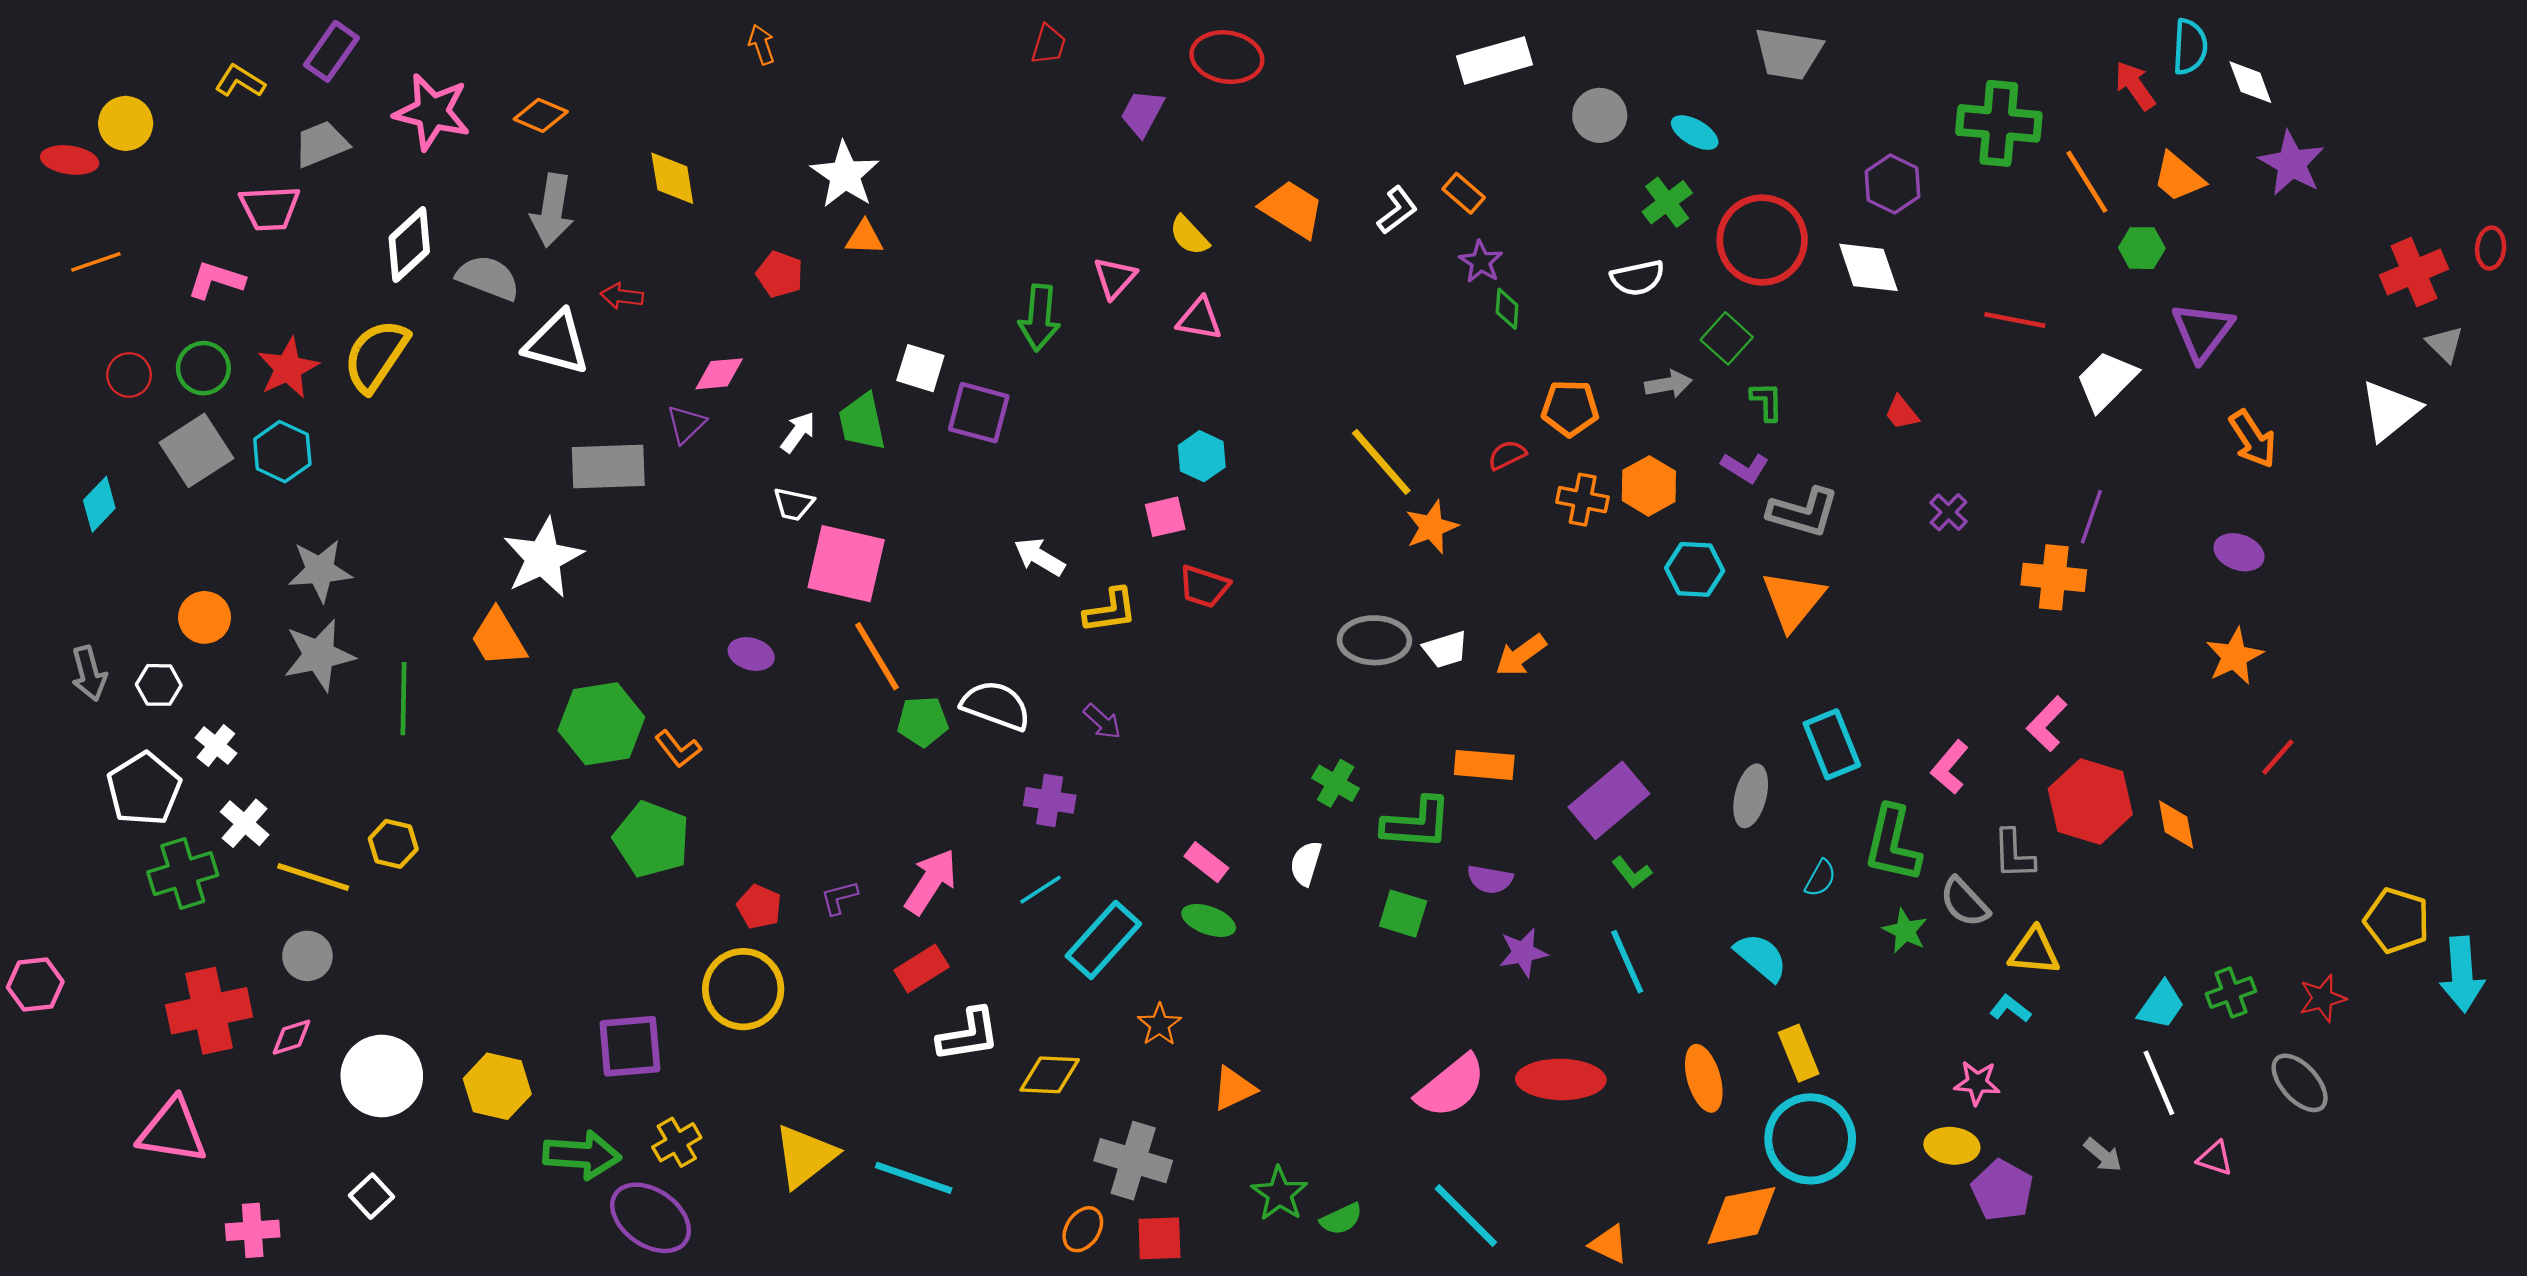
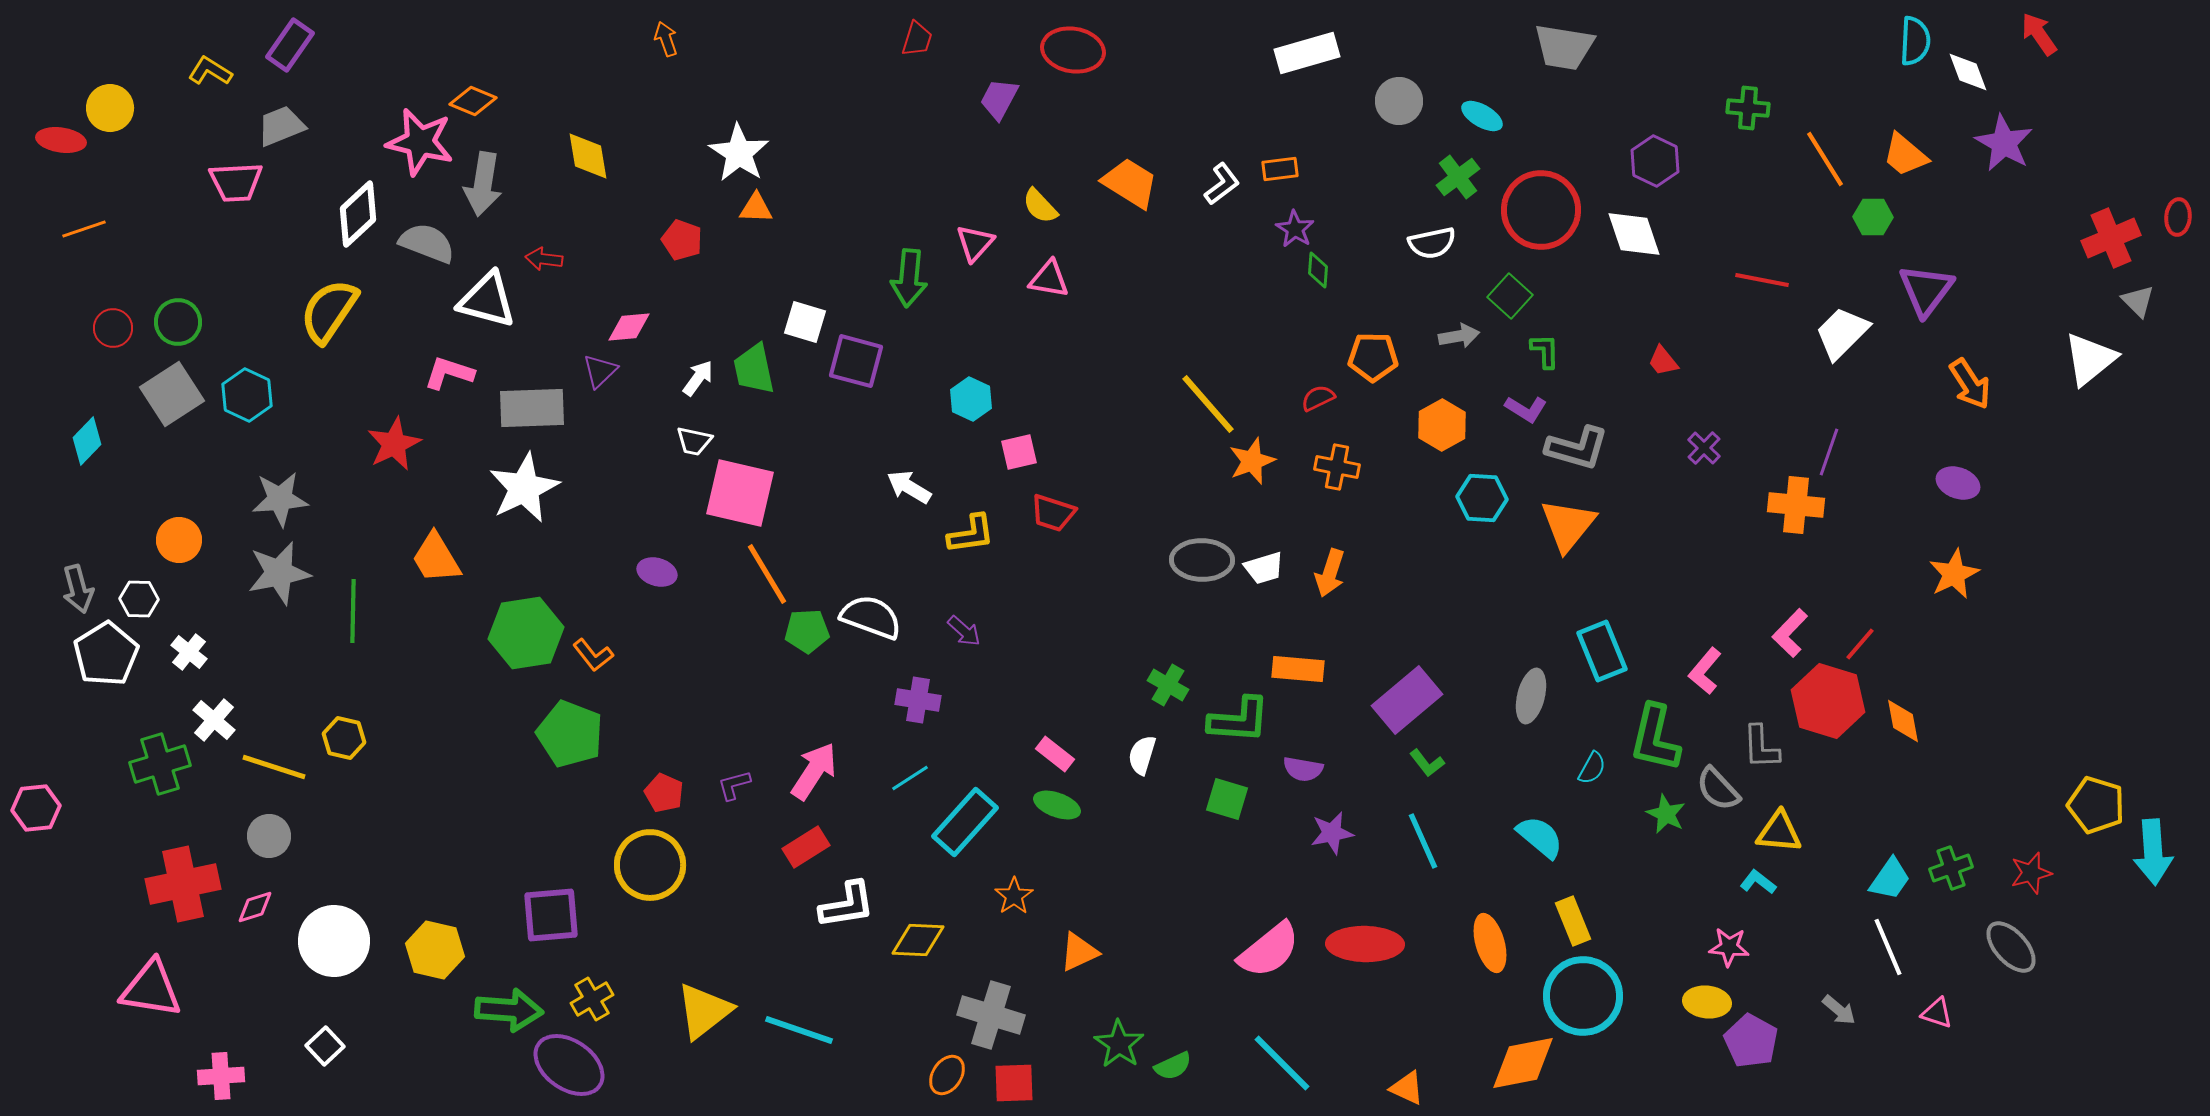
red arrow: (2135, 86) -> (2039, 34), moved
pink star: (432, 112) -> (420, 142), moved
green cross: (1999, 123) -> (1748, 108), size x0.6
orange rectangle: (1464, 193) -> (1280, 169), turned -48
pink L-shape: (216, 280) -> (449, 373), moved
red star: (288, 368) -> (394, 444), moved
cyan hexagon: (1202, 456) -> (971, 399), moved
orange cross: (1583, 500) -> (1337, 467), moved
white star: (543, 558) -> (524, 488), moved
orange arrow: (1521, 655) -> (1330, 573), turned -36
red line: (2278, 757) -> (1860, 644), moved
white pentagon: (144, 789) -> (106, 654), moved
pink hexagon: (35, 985) -> (36, 808), moved

